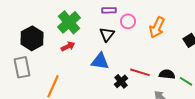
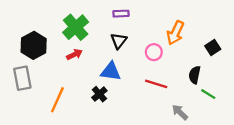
pink circle: (128, 21) -> (154, 52), moved
black semicircle: (167, 74) -> (195, 75), moved, turned -84
black cross: (121, 81) -> (99, 94), moved

